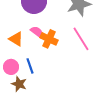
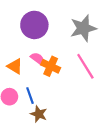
brown star: (19, 84) -> (39, 114), moved

